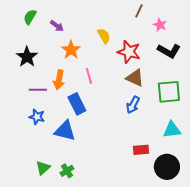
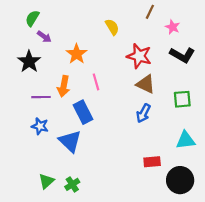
purple arrow: (57, 26) -> (44, 37), moved
yellow semicircle: (104, 36) -> (112, 27), moved
green square: (169, 92) -> (182, 99), size x0.7
blue triangle: (65, 131) -> (70, 141), turned 30

